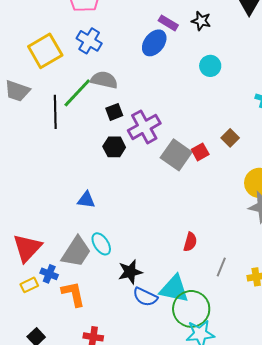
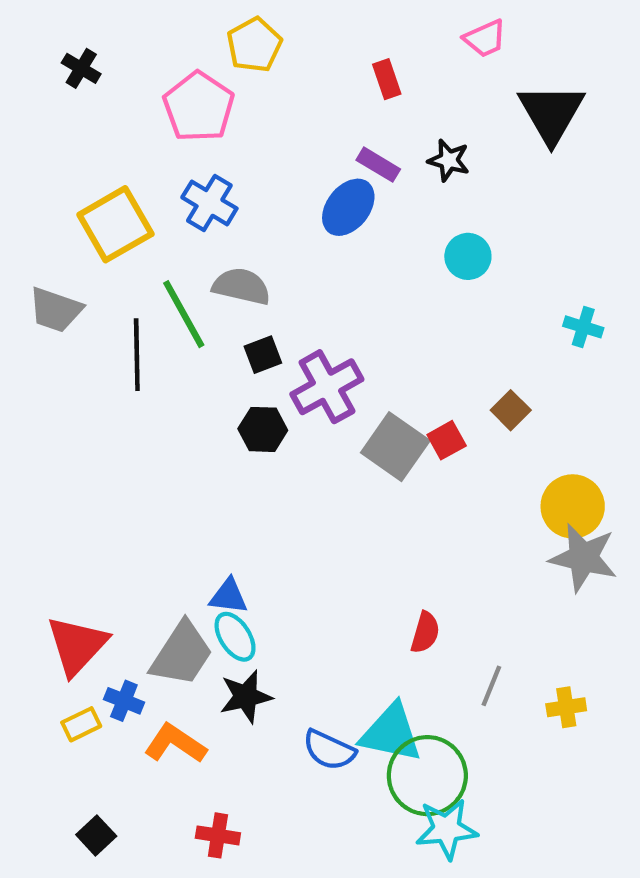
green line: (77, 93) -> (184, 314), turned -72
blue triangle: (86, 200) -> (229, 596), moved
black star: (130, 272) -> (246, 697), moved
orange L-shape: (73, 294) -> (175, 744), turned -44

